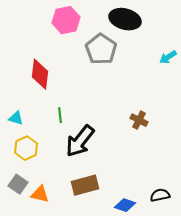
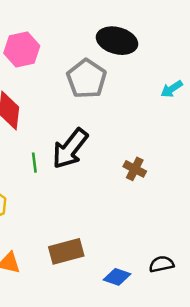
pink hexagon: (66, 20) -> (22, 50), moved
black arrow: (80, 141) -> (70, 149), moved

